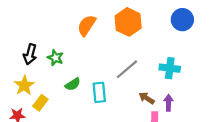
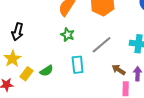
green star: (55, 58) -> (68, 35), moved
green semicircle: (73, 84) -> (47, 71), moved

